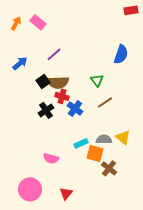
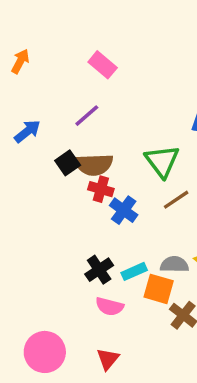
pink rectangle: (38, 22) -> (103, 65), moved
green triangle: (97, 80) -> (162, 161), size x1.5
black cross: (46, 110) -> (99, 270), moved
pink semicircle: (51, 158) -> (110, 306), moved

